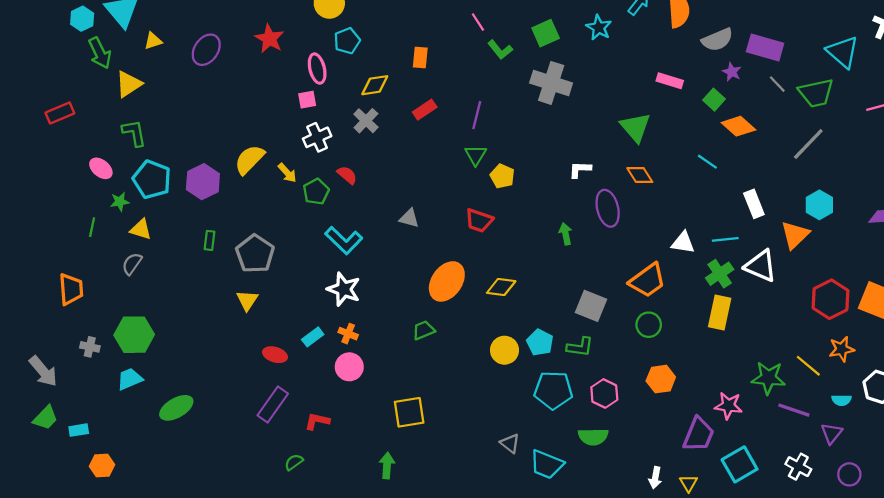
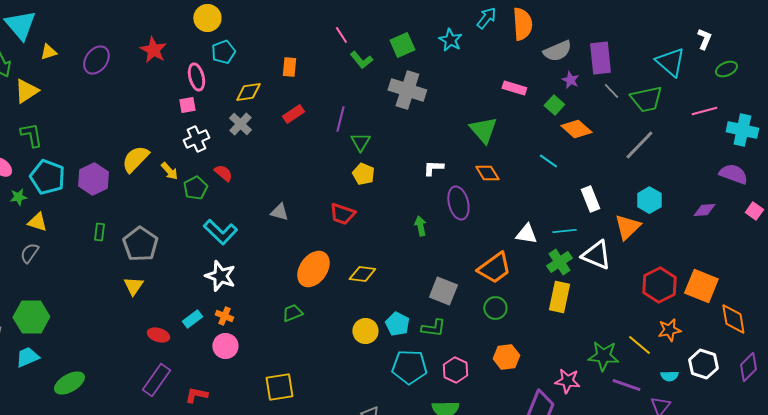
purple rectangle: (765, 47) -> (600, 58), turned 68
green triangle: (476, 155) -> (360, 142), moved

